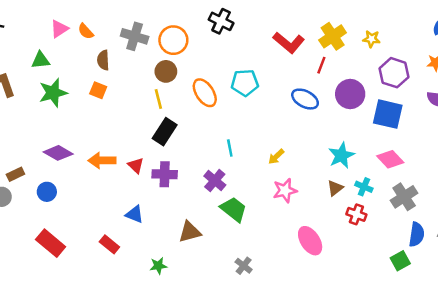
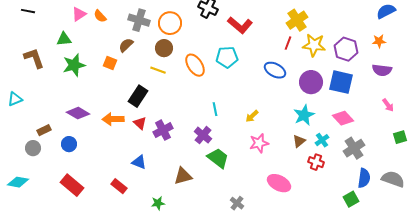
yellow star: (371, 39) -> (314, 45), moved, size x1.6
red L-shape: (289, 43) -> (240, 25), moved
brown semicircle: (103, 60) -> (126, 45), moved, turned 49
purple circle: (350, 94) -> (311, 82), moved
yellow line: (158, 99) -> (158, 70), turned -56
black rectangle: (165, 132) -> (138, 96), moved
purple cross: (165, 174) -> (163, 130), turned -30
cyan cross: (364, 187) -> (322, 140), turned 32
pink ellipse: (310, 241) -> (279, 183), turned -30
gray cross: (244, 266) -> (237, 203), moved

